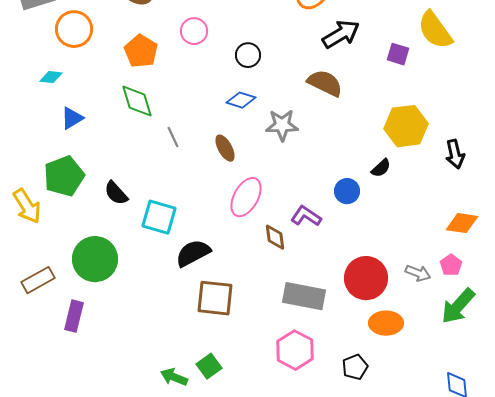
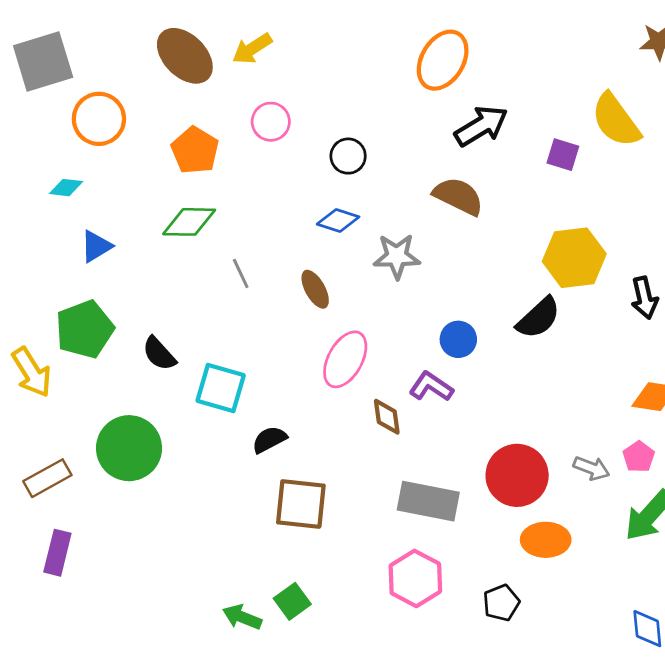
green diamond: (137, 101) -> (189, 222), turned -72
black semicircle: (381, 168) -> (539, 318), size x1.6
blue circle: (347, 191) -> (458, 339), moved
black semicircle: (193, 253) -> (269, 440), size x0.7
purple rectangle: (74, 316) -> (57, 553), moved

